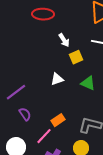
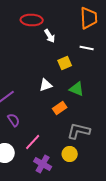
white arrow: (64, 40) -> (50, 36), moved
orange rectangle: (58, 120) -> (60, 108), moved

